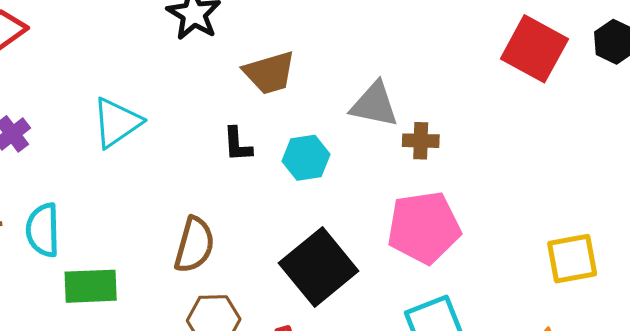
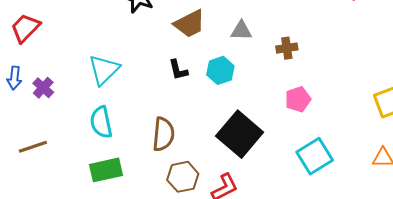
gray triangle: (374, 105) -> (241, 31), moved, size x0.7
pink pentagon: (424, 227) -> (298, 99), size x0.6
cyan semicircle: (43, 230) -> (101, 122), moved

